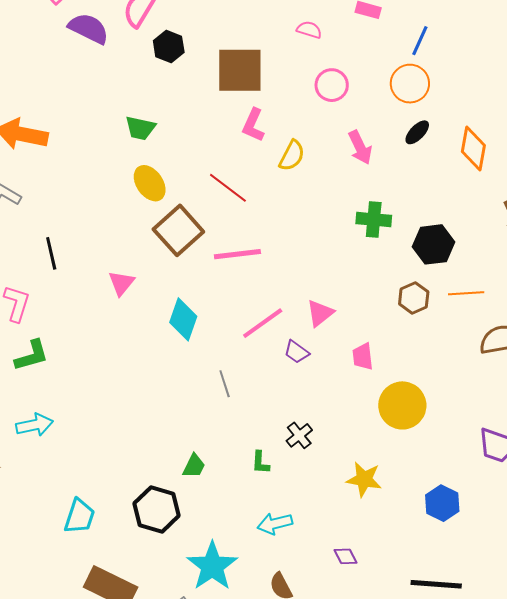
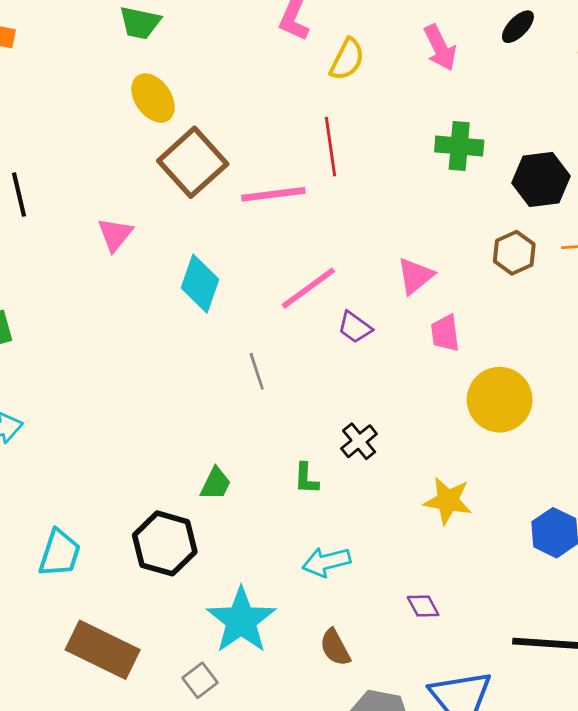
red line: (228, 188) -> (331, 147), moved, turned 45
pink triangle: (320, 313) -> (415, 276), moved

